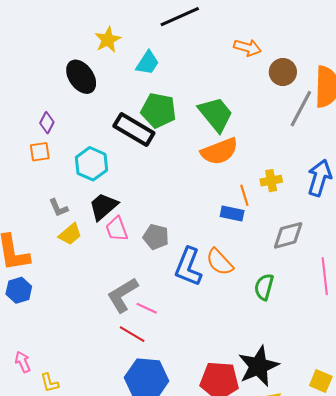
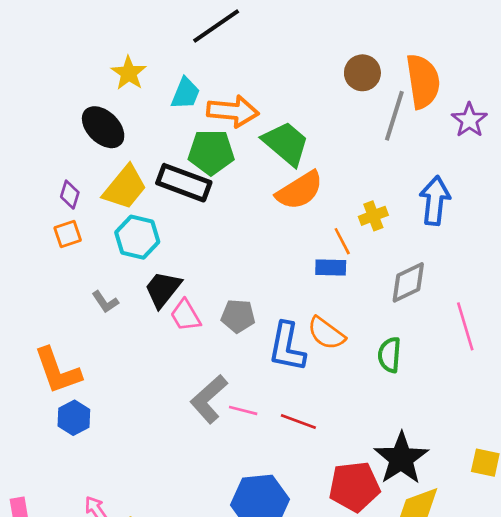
orange arrow: (248, 48) -> (233, 111), moved, size x1.4
yellow trapezoid: (70, 234) -> (125, 187), moved, size x1.5
red line: (132, 334) -> (298, 422), moved

